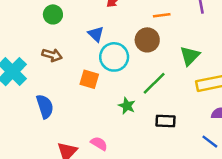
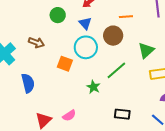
green circle: (53, 14) -> (58, 15), moved
blue triangle: (96, 34) -> (85, 23), moved
black rectangle: (165, 121) -> (122, 114), moved
pink semicircle: (99, 144) -> (69, 116), turned 112

